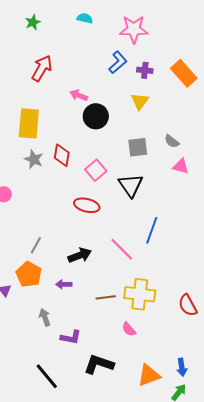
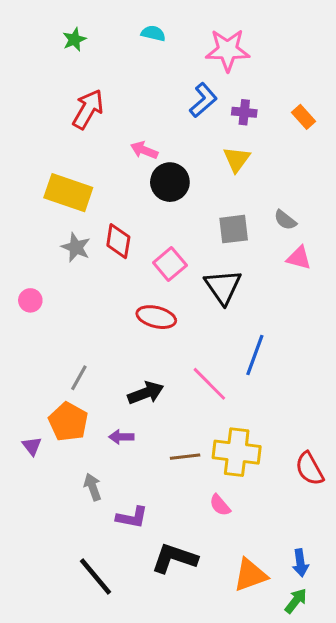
orange rectangle: (184, 73) -> (303, 117), size x0.6
yellow rectangle: (29, 123) -> (68, 193), turned -76

